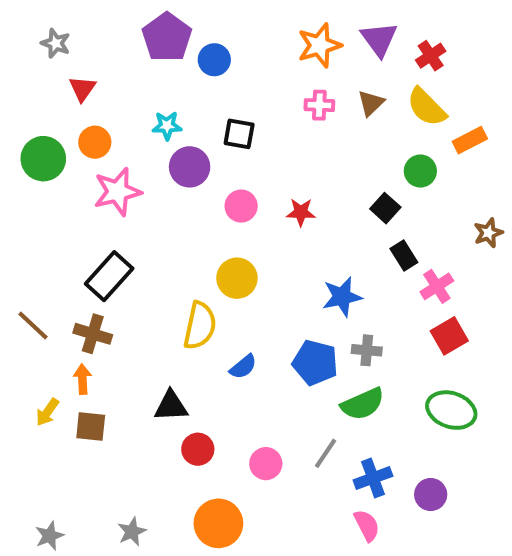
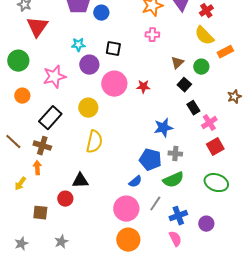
red triangle: (82, 89) -> (37, 27), size x1.6
brown triangle: (371, 103) -> (177, 63), moved
orange circle: (95, 142) -> (22, 96), moved
pink circle: (241, 206) -> (114, 84), size x1.6
yellow circle: (237, 278) -> (88, 108), moved
blue semicircle: (243, 367) -> (135, 182), moved
brown square: (91, 427) -> (40, 213), moved
red circle: (198, 449) -> (65, 199), moved
pink circle: (266, 464) -> (126, 209), size x1.6
orange circle: (218, 523) -> (128, 240), moved

